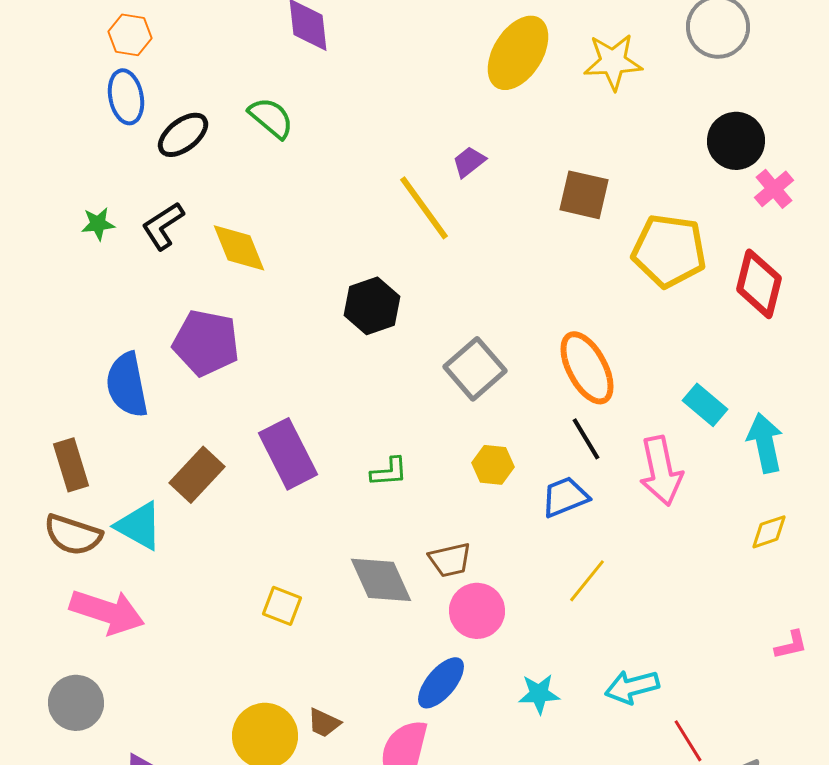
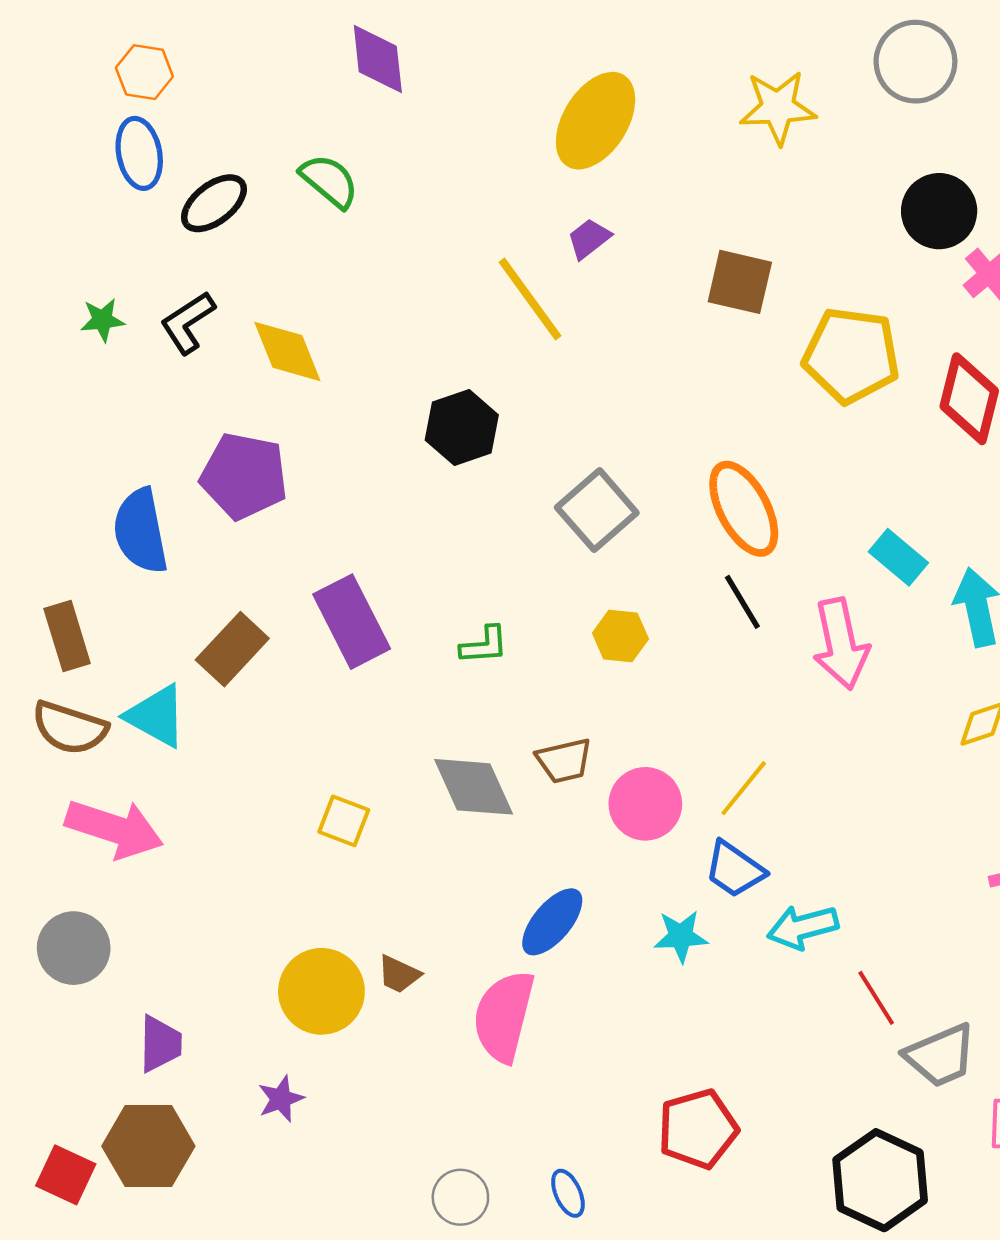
yellow ellipse: (518, 53) -> (596, 121), moved
blue trapezoid: (565, 497) -> (735, 869), moved, turned -123
pink circle: (477, 611) -> (645, 804), moved

